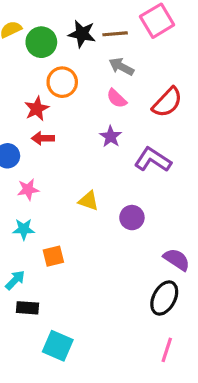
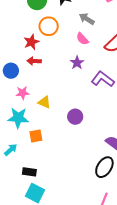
yellow triangle: (89, 201) -> (44, 102), moved
purple circle: (132, 218) -> (75, 117), moved
cyan star: (24, 229) -> (18, 118), size x1.5
black rectangle: (28, 308) -> (29, 172), moved

